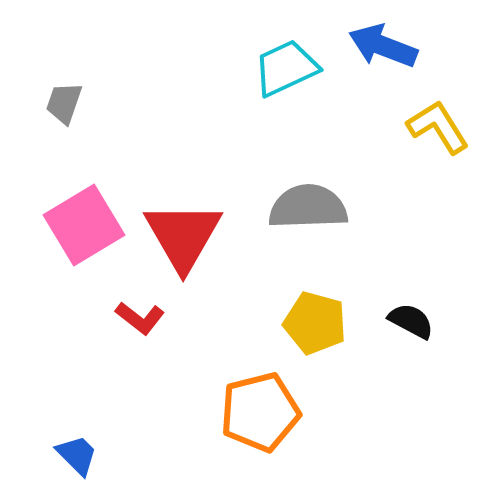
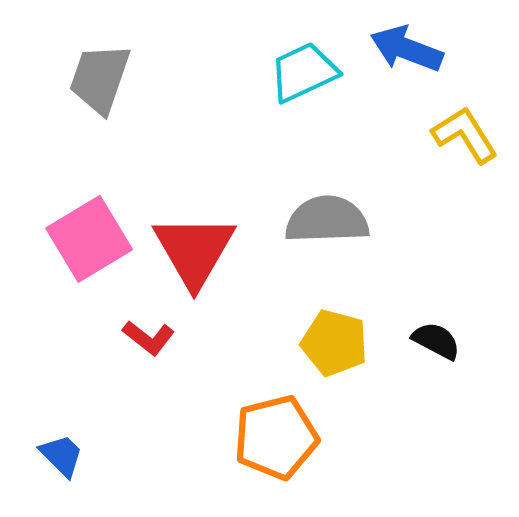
gray trapezoid: (64, 103) -> (100, 79), moved, size x1.6
blue trapezoid: (77, 455) -> (62, 455), moved

